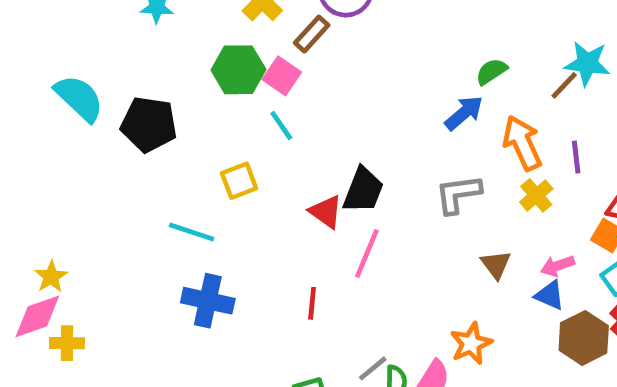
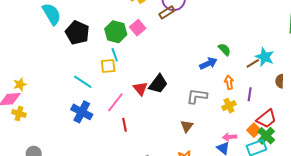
brown rectangle: (312, 34) -> (167, 12), moved
green hexagon: (238, 70) -> (116, 32), moved
green semicircle: (491, 71) -> (224, 49), turned 64
cyan line: (281, 125) -> (115, 55), moved
orange arrow: (522, 143) -> (229, 82), size x0.6
pink line: (367, 253) -> (115, 102), moved
brown triangle: (496, 265) -> (187, 126), moved
red line: (312, 303) -> (124, 125), turned -32

